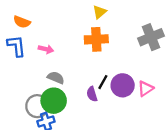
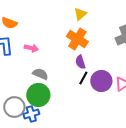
orange cross: (96, 39) -> (77, 39), turned 35
purple semicircle: (92, 94) -> (80, 62), moved
gray circle: (37, 106) -> (14, 107), moved

